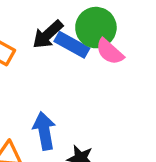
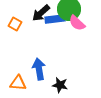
blue rectangle: (72, 45) -> (55, 19), turned -36

